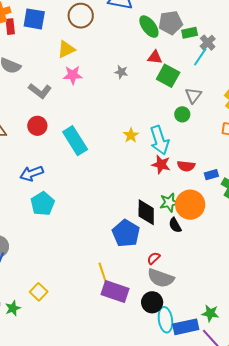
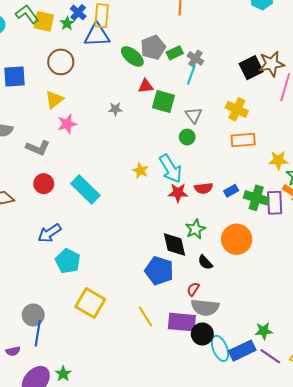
orange circle: (190, 205) -> (237, 239), moved
black semicircle: (175, 225) -> (205, 262), moved
purple rectangle: (115, 291) -> (182, 322), moved
yellow square: (39, 292) -> (90, 303), moved, size x1.6

